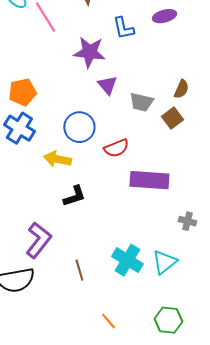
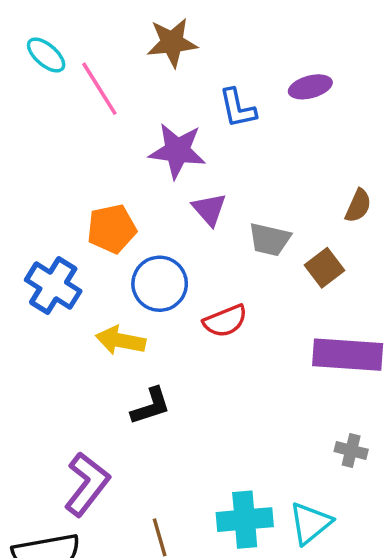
brown semicircle: (181, 89) -> (358, 206), moved
orange pentagon: (22, 92) -> (112, 229), moved
purple rectangle: (149, 180) -> (348, 355), moved
cyan cross: (127, 260) -> (245, 520), turned -36

